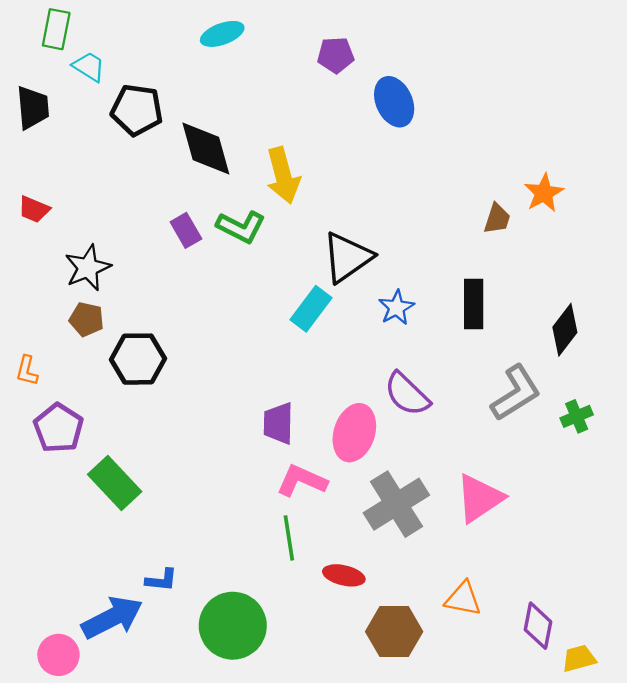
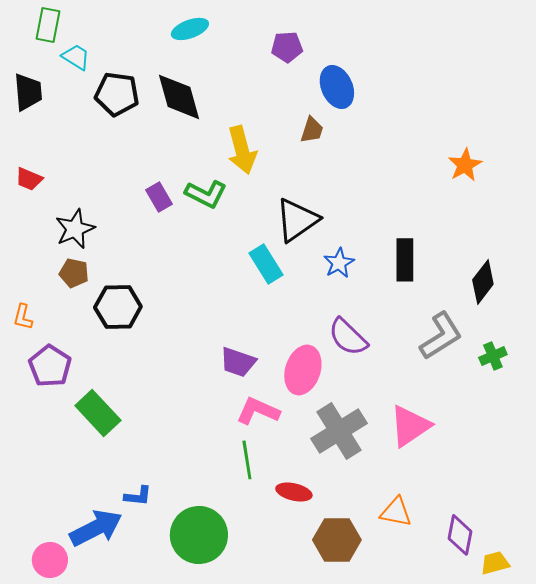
black diamond: (206, 149) -> (179, 97), moved
brown trapezoid: (497, 219) -> (312, 130), moved
cyan rectangle: (311, 309) -> (266, 264), turned -69
purple trapezoid: (278, 423) -> (238, 362), turned -72

